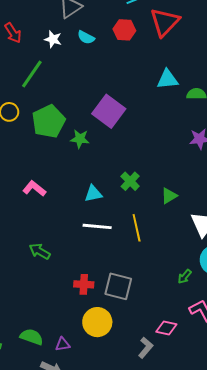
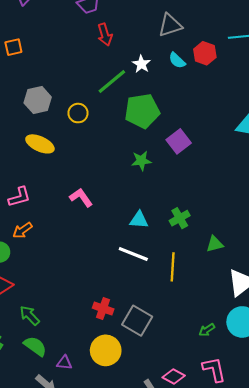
red hexagon: (124, 30) -> (205, 53), moved
white star: (53, 39) -> (141, 64), moved
purple square: (109, 111) -> (179, 141), size x0.7
green pentagon: (49, 121) -> (142, 111), moved
green star: (80, 139) -> (141, 161), turned -30
green arrow: (40, 251) -> (30, 315), moved

